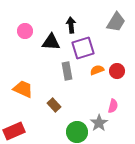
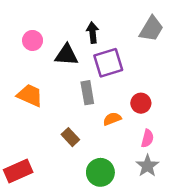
orange semicircle: (97, 70) -> (112, 119), moved
red circle: (117, 71) -> (141, 103), moved
orange trapezoid: (23, 89) -> (30, 95), moved
gray star: (99, 123) -> (147, 166), moved

